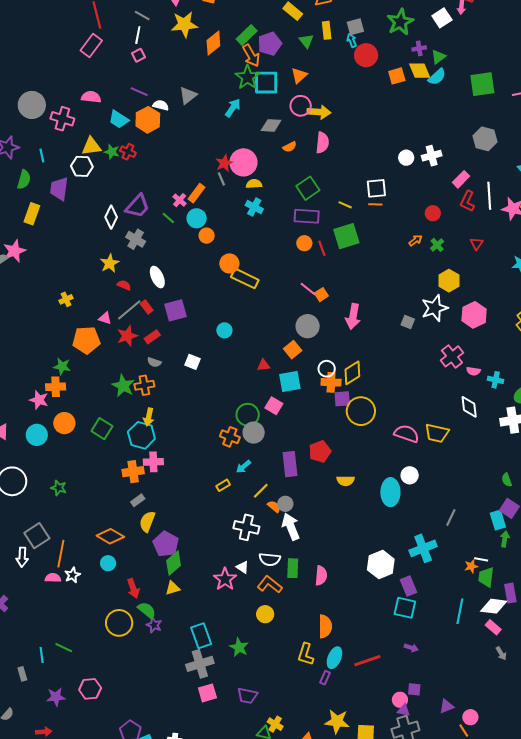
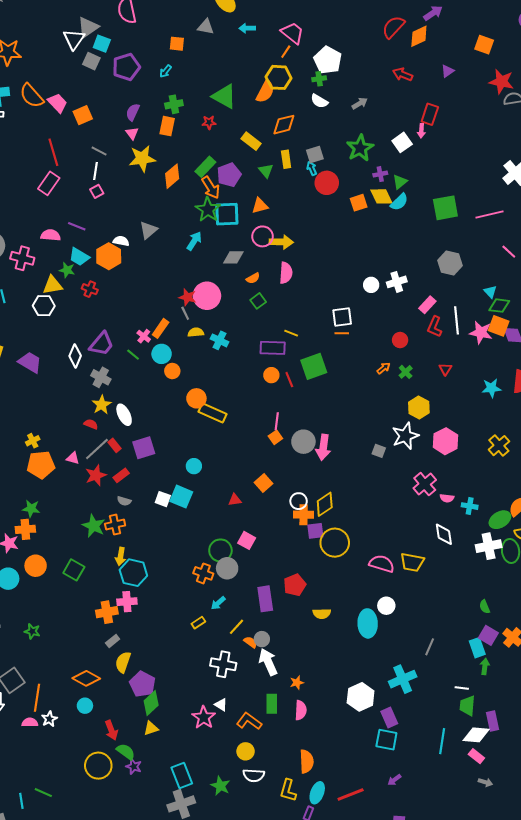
orange triangle: (299, 75) -> (260, 206), turned 30
purple line: (139, 92) -> (77, 226), moved
green star: (112, 152) -> (67, 270), moved
red star: (224, 163) -> (188, 297), turned -30
yellow semicircle: (254, 184) -> (196, 332), moved
green square: (308, 188) -> (258, 301), moved, size x0.7
purple trapezoid: (59, 189) -> (30, 362), moved, turned 115
yellow line: (345, 205) -> (291, 333), moved
yellow star: (110, 263) -> (102, 405), moved
pink line: (308, 289) -> (277, 421), turned 60
orange square: (321, 295) -> (275, 437), moved
gray circle: (308, 326) -> (303, 442), moved
orange pentagon: (86, 340) -> (41, 465), moved
cyan square: (290, 381) -> (181, 497), moved, turned 35
cyan hexagon: (141, 435) -> (133, 573), moved
white semicircle: (270, 559) -> (254, 775), moved
orange star: (471, 566) -> (297, 683), moved
purple arrow: (411, 648) -> (394, 780), turned 128
gray arrow: (501, 653) -> (485, 782), turned -40

